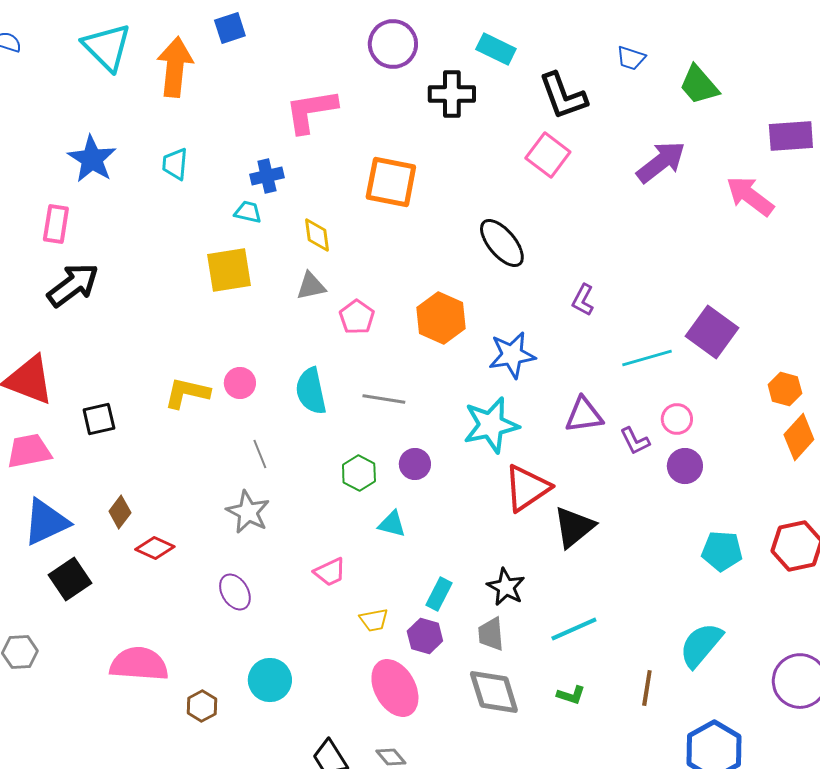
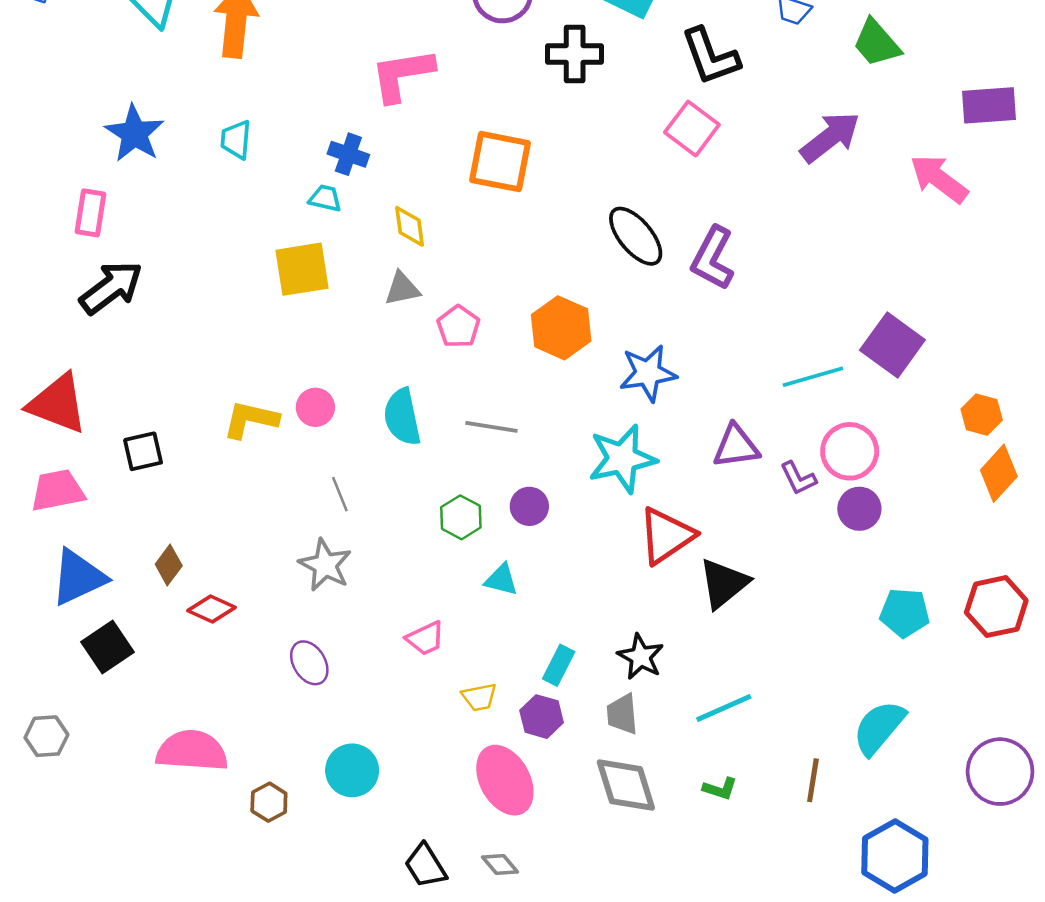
blue cross: (267, 176) -> (348, 154), turned 32
purple L-shape: (583, 300) -> (713, 258), moved, size x1.6
pink circle: (677, 419) -> (850, 451), size x1.5

